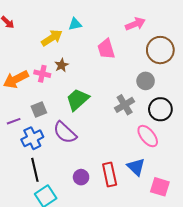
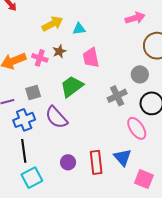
cyan triangle: (75, 24) -> (79, 29), moved
pink trapezoid: (106, 49) -> (91, 58), moved

